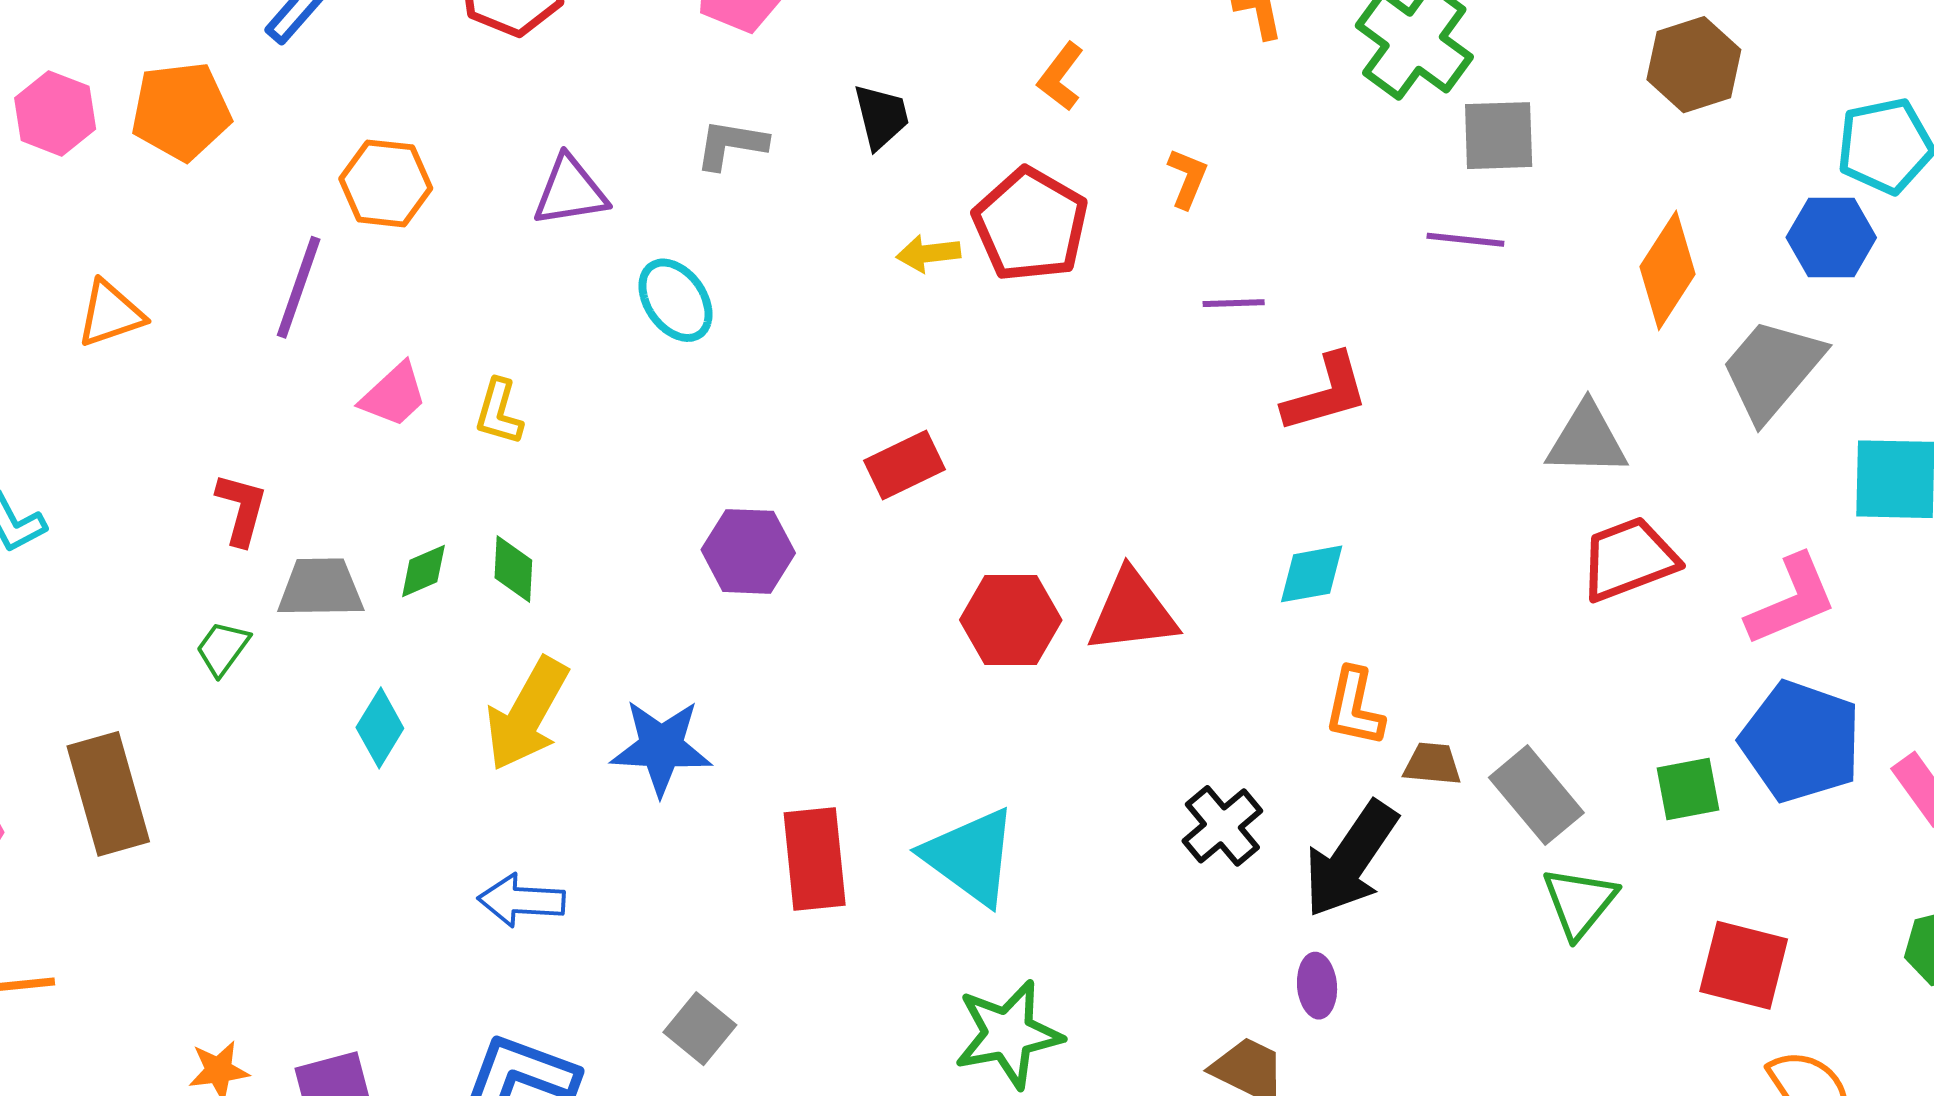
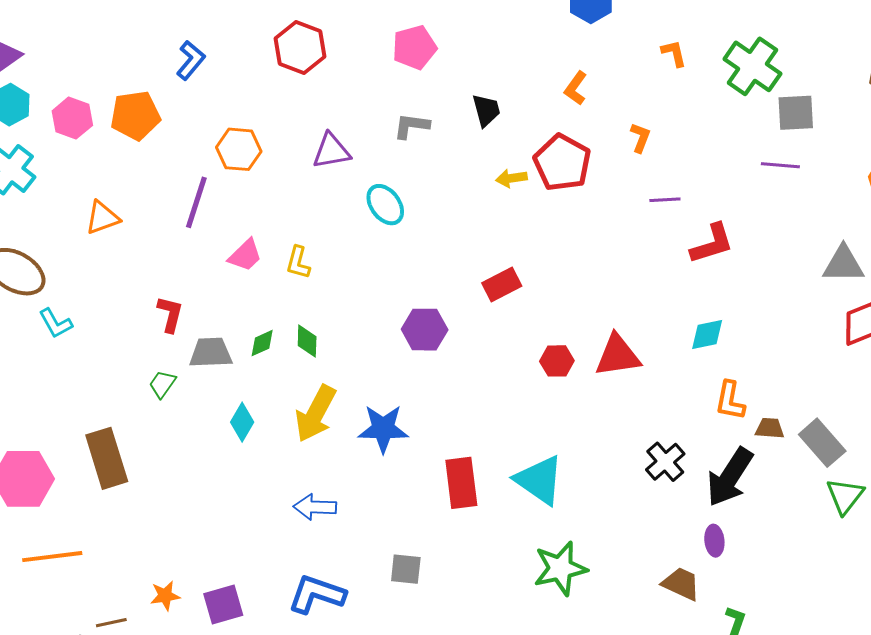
red hexagon: (1011, 620) -> (557, 361), size x0.7
gray square: (700, 1029) -> (406, 569), turned -32

